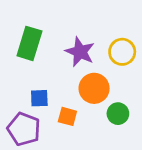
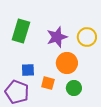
purple star: (80, 52) -> (57, 37), turned 30
green circle: (118, 114) -> (74, 88), moved

